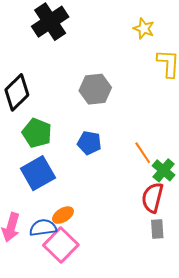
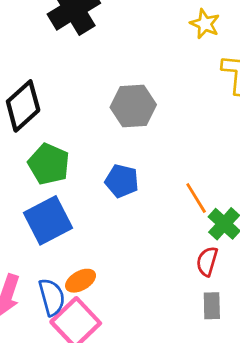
red semicircle: (152, 198) -> (207, 261), size x0.7
blue semicircle: (43, 228) -> (52, 297), turned 80

